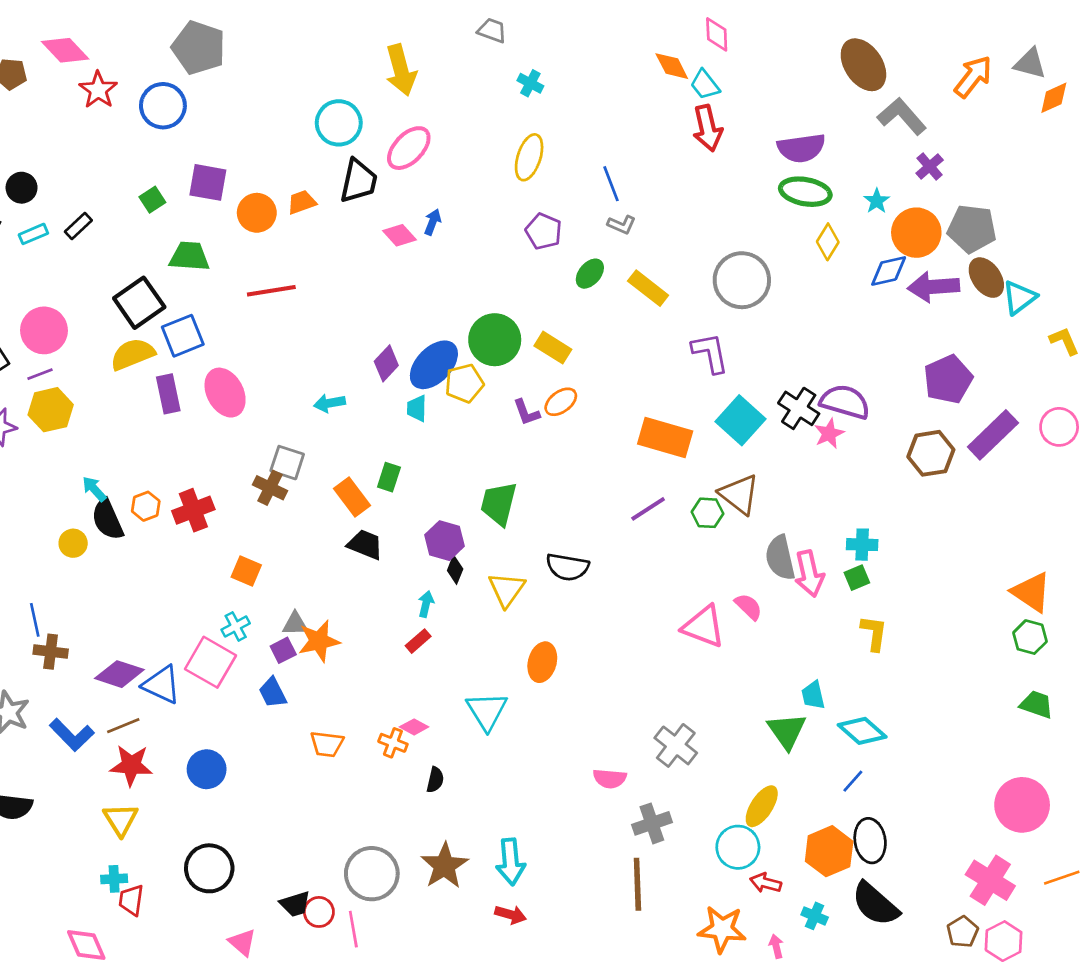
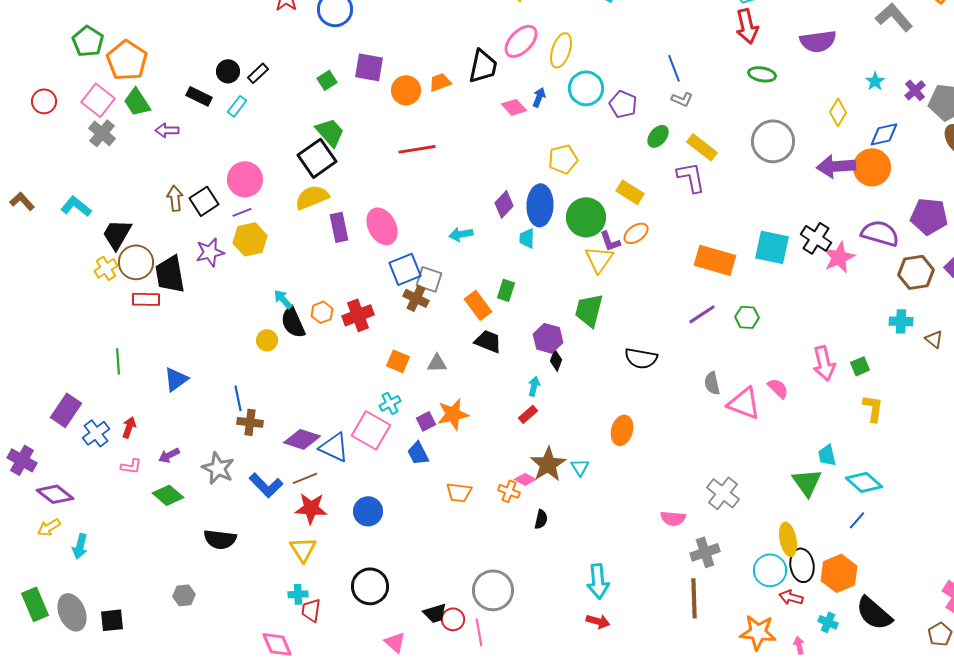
cyan circle: (339, 123) -> (586, 88), moved
yellow ellipse: (529, 157) -> (561, 50), moved
purple cross: (930, 167) -> (915, 90), moved
green ellipse: (805, 192) -> (762, 74), moved, size x0.7
black rectangle: (78, 226) -> (258, 73), moved
orange circle: (916, 233) -> (872, 167), moved
cyan rectangle: (33, 234) -> (237, 106), turned -30
green trapezoid: (189, 256) -> (330, 132), moved, turned 44
purple arrow: (934, 287) -> (836, 166), moved
blue square: (183, 336) -> (405, 269), moved
green circle: (495, 340) -> (586, 217), moved
purple L-shape: (710, 353) -> (691, 177), moved
blue ellipse: (434, 365) -> (540, 205), turned -42
purple pentagon: (948, 379) -> (929, 216), turned 30
yellow pentagon: (464, 383) -> (563, 159), moved
purple semicircle: (845, 402) -> (880, 233), moved
cyan square: (741, 420) -> (772, 247), turned -30
pink star: (829, 434) -> (839, 257), size x1.4
brown triangle: (739, 494) -> (934, 339), moved, size x0.6
cyan cross: (862, 545) -> (901, 321), moved
gray semicircle: (780, 558) -> (712, 383), moved, size x0.7
yellow triangle: (507, 589) -> (599, 259), moved
gray triangle: (295, 624) -> (437, 363), moved
cyan triangle: (487, 711) -> (580, 467), size x0.6
yellow ellipse: (762, 806) -> (788, 539), turned -44
black ellipse: (870, 841) -> (802, 565), moved
brown star: (444, 866) -> (548, 464), moved

